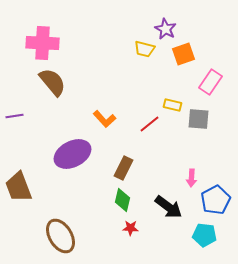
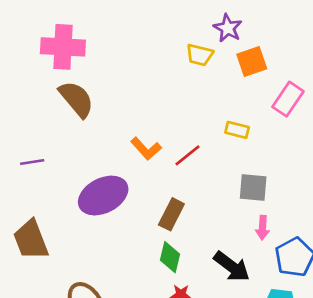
purple line: (14, 116) -> (32, 162), moved
gray square: (198, 119) -> (253, 187), moved
red line: (150, 124) -> (188, 155), moved

